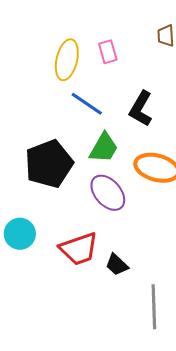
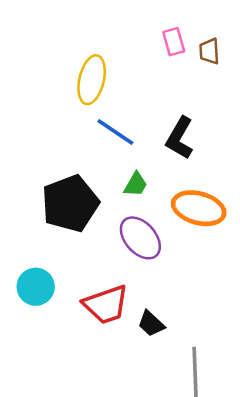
pink rectangle: (108, 52) -> (174, 42), moved
green trapezoid: (104, 148) -> (136, 184), size x0.7

